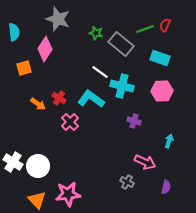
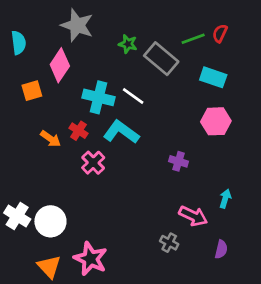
cyan cross: (122, 86) -> (98, 97), moved
cyan arrow: (169, 141) -> (225, 199), moved
pink star: (68, 194) -> (90, 259), turned 30

